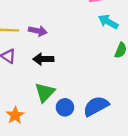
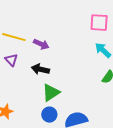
green triangle: (45, 92) -> (51, 93), moved

